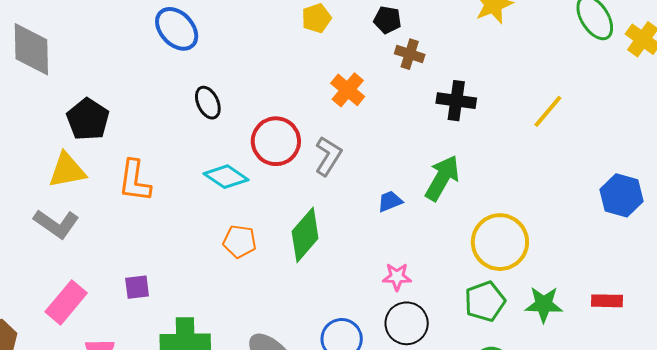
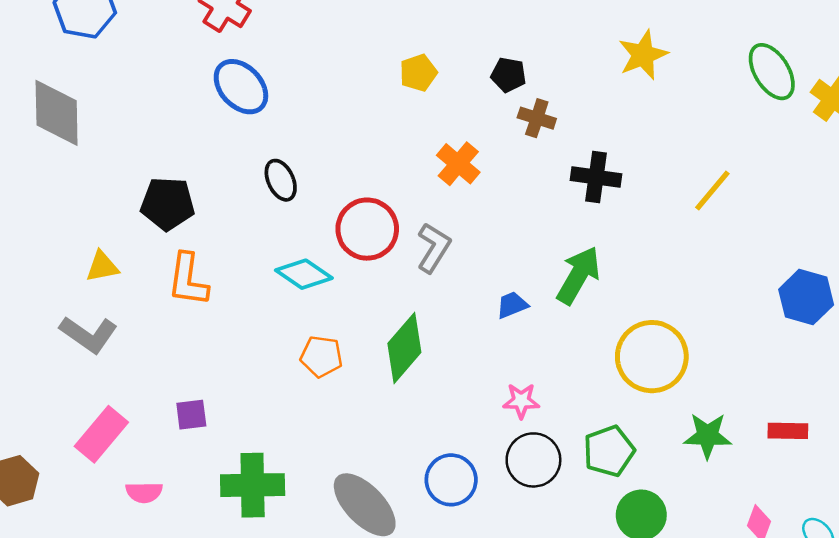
black pentagon: (88, 119) -> (168, 204), moved, turned -30
yellow triangle: (67, 170) -> (102, 266), size x0.7
green pentagon: (485, 301) -> (609, 451), moved

